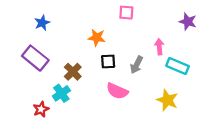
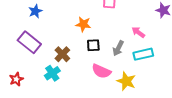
pink arrow: (159, 47) -> (138, 32), turned -48
cyan rectangle: (178, 66) -> (143, 54), moved, turned -36
yellow star: (167, 100) -> (126, 81), moved
red star: (41, 109) -> (16, 79), moved

